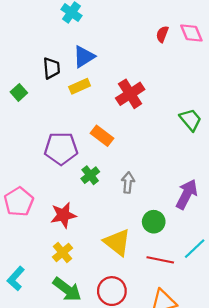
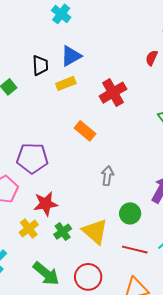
red semicircle: (162, 34) -> (152, 58), moved
purple pentagon: (61, 148) -> (32, 158), moved
green cross: (90, 175) -> (63, 232), moved
yellow cross: (63, 252) -> (29, 228), moved

